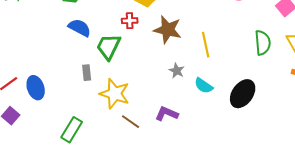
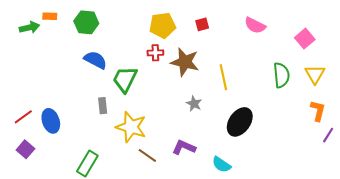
red cross: (130, 21) -> (155, 53), moved
cyan semicircle: (204, 86) -> (221, 165), moved
black ellipse: (243, 94) -> (240, 122), moved

